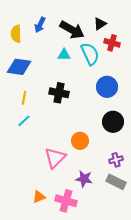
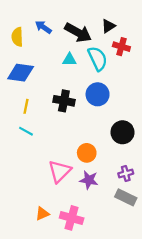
blue arrow: (40, 25) -> (43, 27), turned 98
blue circle: (107, 87) -> (98, 94), moved
cyan line: (24, 121) -> (26, 131), turned 72
purple star: (84, 179) -> (89, 180), moved

